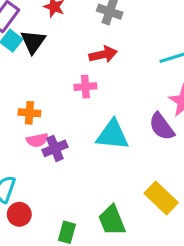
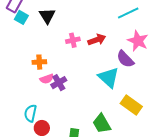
black triangle: (33, 42) -> (47, 16), moved
red arrow: (103, 54) -> (97, 40), moved
cyan triangle: (112, 135) -> (109, 77), moved, turned 45

